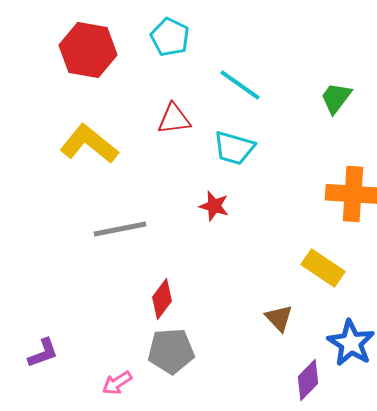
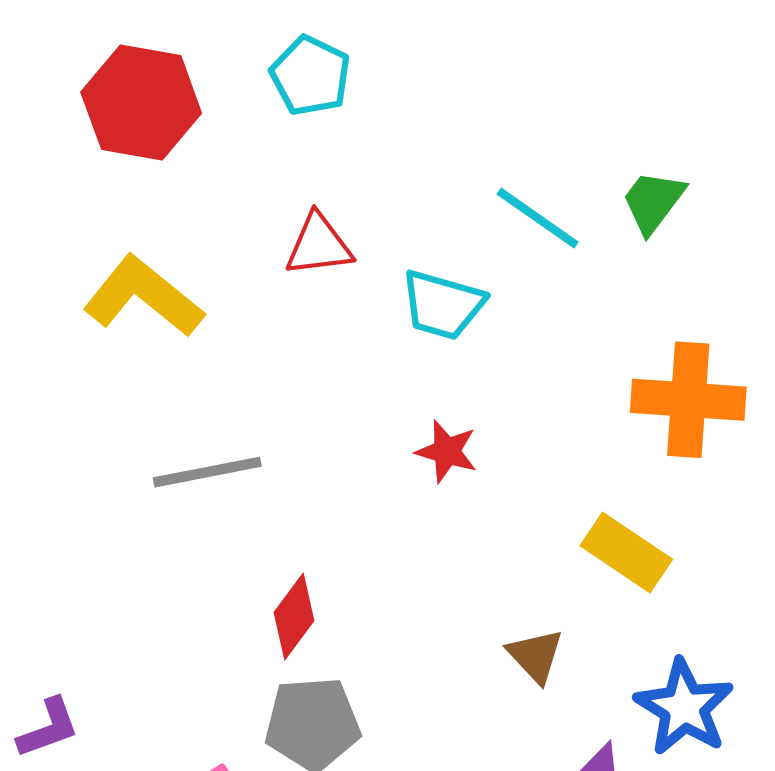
cyan line: (240, 85) -> (538, 218), moved
red star: (214, 206) -> (447, 451), moved

